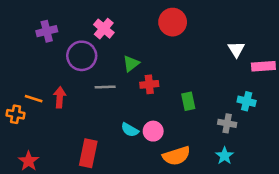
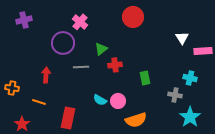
purple cross: (47, 31) -> (24, 20), moved
orange line: (34, 99) -> (39, 102), moved
cyan star: (225, 156) -> (190, 117), moved, size x1.5

